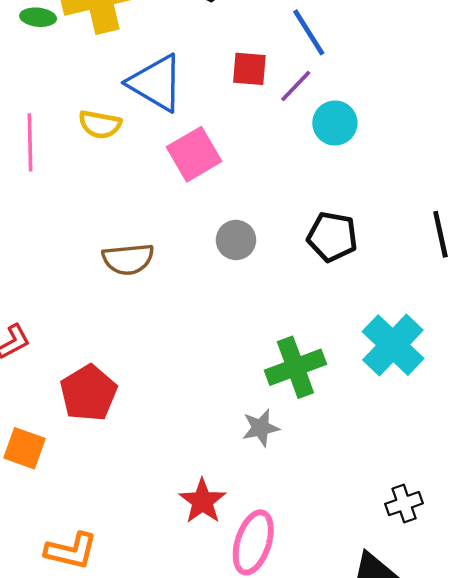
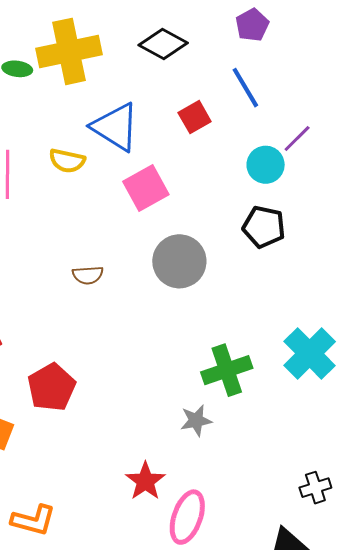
red square: (249, 69) -> (195, 117), turned -36
purple line: (296, 86) -> (297, 138), moved
black pentagon: (332, 237) -> (264, 227), moved
gray circle: (236, 240) -> (179, 261), size x1.6
brown semicircle: (128, 259) -> (88, 275), size x0.7

